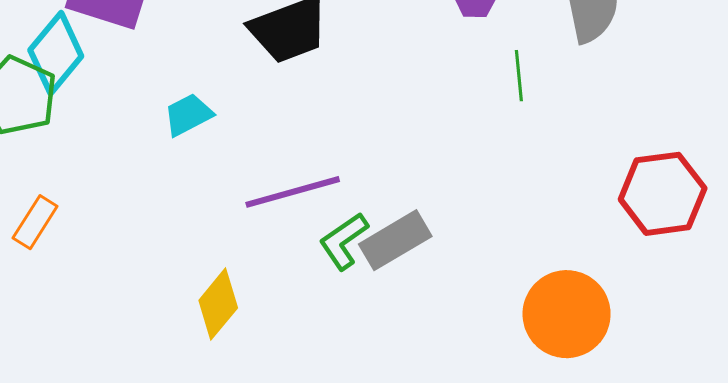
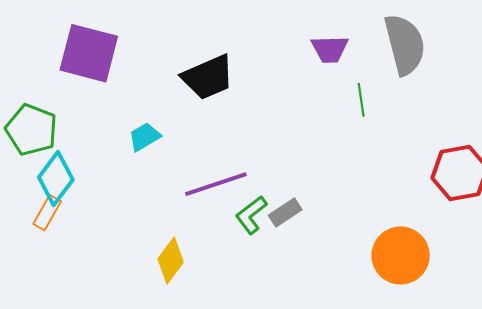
cyan diamond: (56, 53) -> (56, 179), moved
gray rectangle: (395, 240) -> (285, 213), size x0.7

